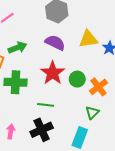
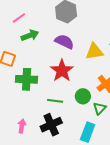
yellow triangle: (88, 39) -> (94, 51), moved
green arrow: (17, 48) -> (30, 35), moved
green circle: (77, 79) -> (83, 96), moved

